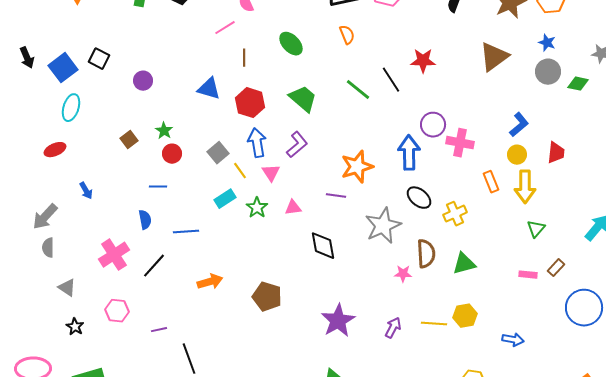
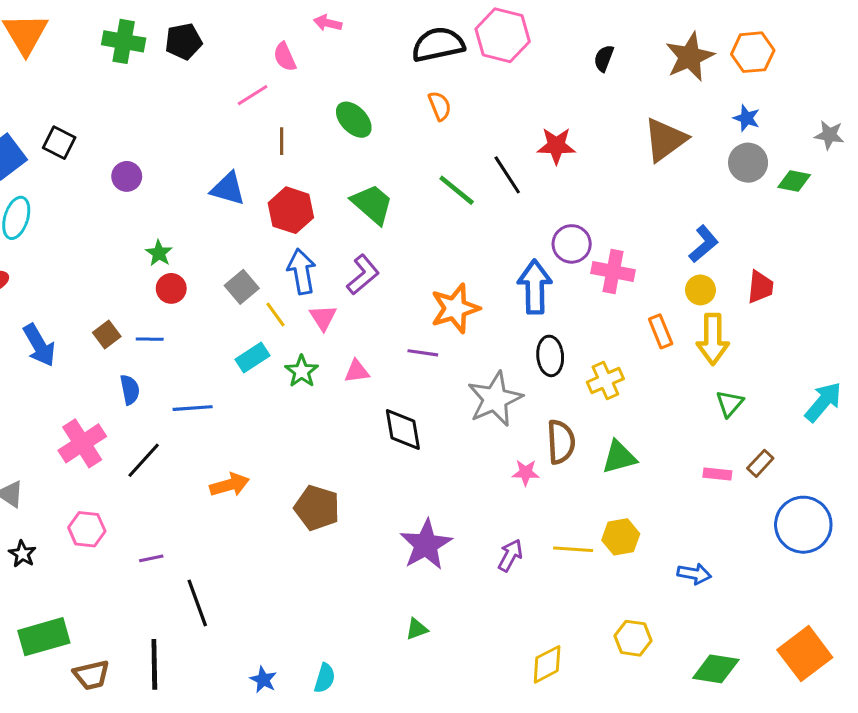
brown square: (129, 140) -> (107, 334), moved
blue arrow: (86, 191) -> (39, 345), size x1.6
black ellipse: (419, 198) -> (550, 356), turned 45

